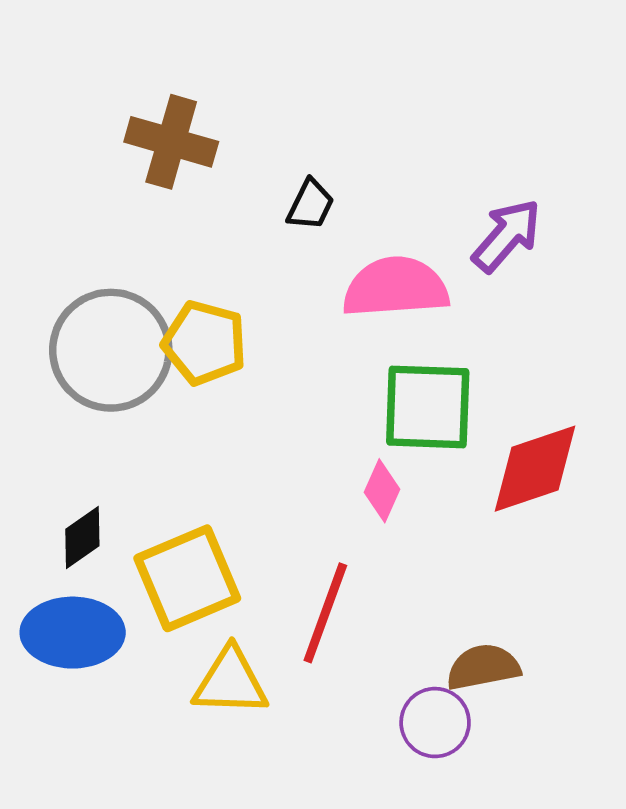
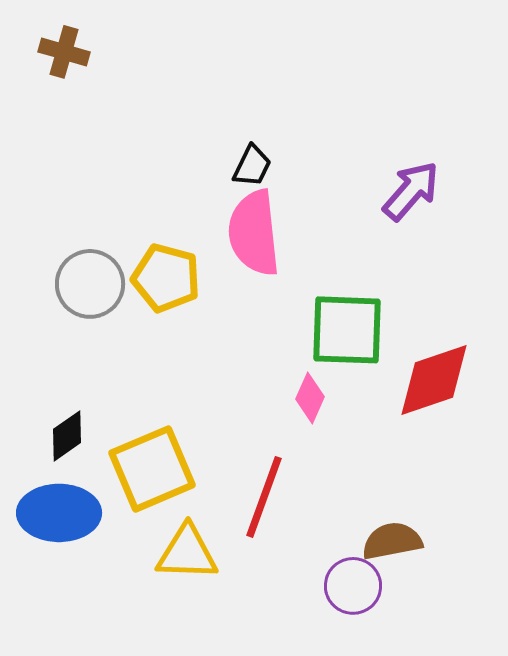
brown cross: (171, 142) -> (64, 52), moved, size x0.7
pink semicircle: (396, 287) -> (254, 233), moved, turned -92
gray circle: (111, 350) -> (90, 284), size x0.7

